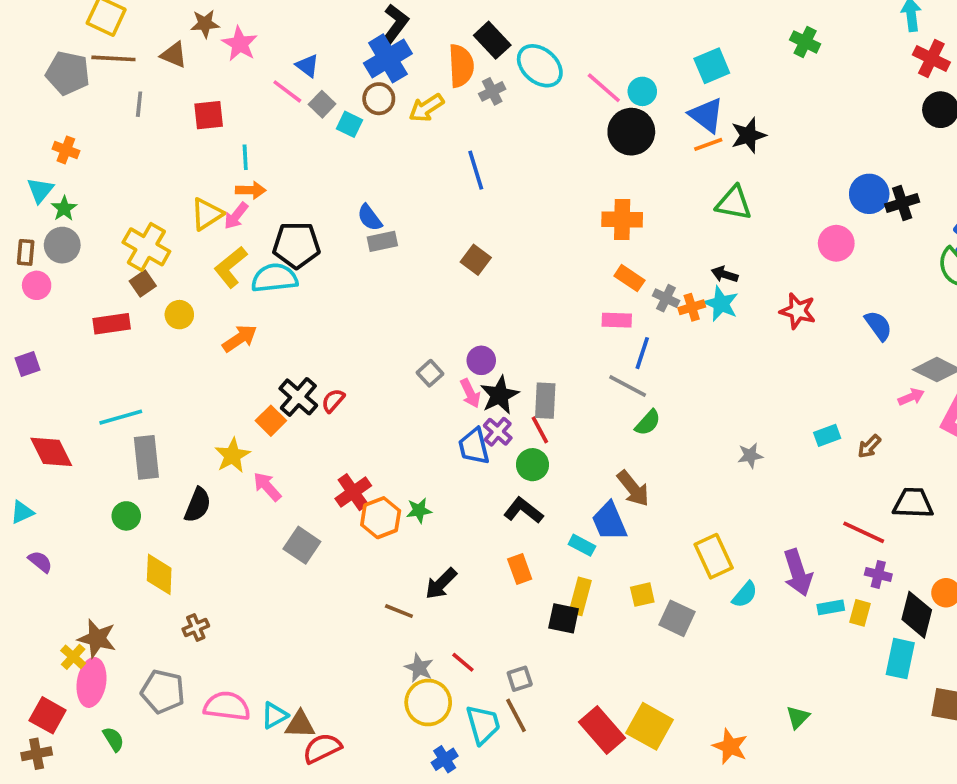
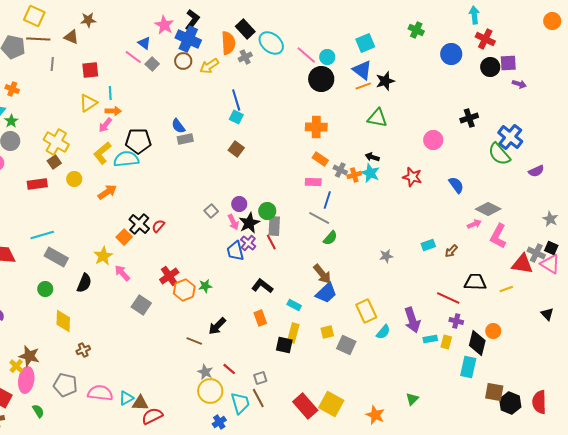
pink star: (240, 44) -> (164, 25), moved
blue cross: (388, 58) -> (188, 39), turned -35
cyan square: (349, 124) -> (236, 117), moved
blue circle: (869, 194) -> (451, 54), moved
yellow triangle: (207, 214) -> (88, 103), moved
gray rectangle: (146, 457) -> (56, 257), turned -55
green circle: (532, 465) -> (267, 211), moved
blue trapezoid: (609, 521) -> (326, 293), moved, turned -110

